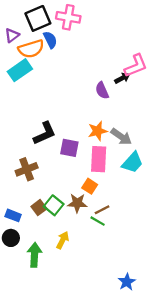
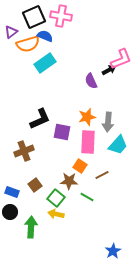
blue semicircle: (50, 40) -> (45, 36), turned -42
cyan rectangle: (20, 70) -> (45, 63), moved
gray arrow: (121, 137) -> (108, 122), turned 60
green square: (54, 205) -> (56, 198), moved
brown line: (102, 210) -> (102, 175), moved
yellow arrow: (63, 240) -> (56, 214), turned -105

